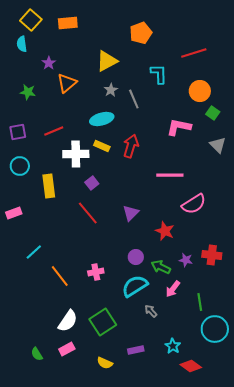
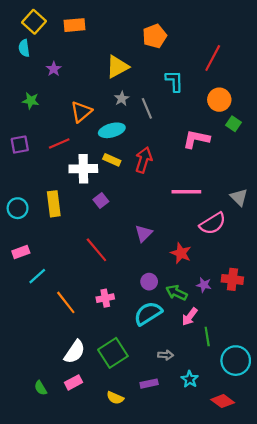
red line: (194, 53) -> (213, 58), turned -45
orange triangle: (67, 83) -> (81, 112), moved
gray triangle: (218, 145) -> (239, 197), moved
cyan circle: (20, 166) -> (18, 208), moved
pink rectangle: (14, 213) -> (21, 252), moved
red line: (88, 213) -> (96, 250), moved
green line: (200, 302) -> (207, 336), moved
gray arrow: (151, 311) -> (166, 355), moved, turned 136
red diamond: (191, 366) -> (223, 401), moved

